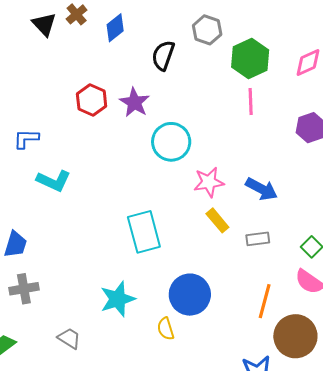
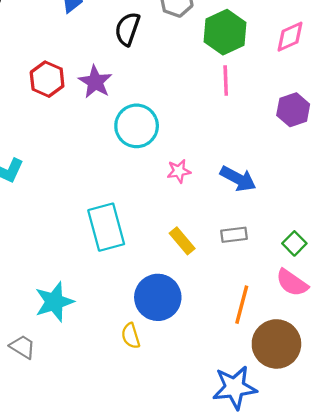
pink star: (209, 182) -> (179, 171), size x0.7
yellow rectangle: (217, 220) -> (182, 241), moved
cyan star: (118, 299) -> (54, 302), moved

